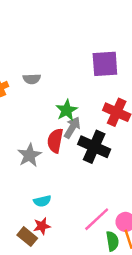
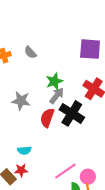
gray semicircle: (32, 79) -> (30, 52), turned 40
red semicircle: (55, 141) -> (47, 118), moved
gray star: (29, 155) -> (21, 101), moved, turned 30

